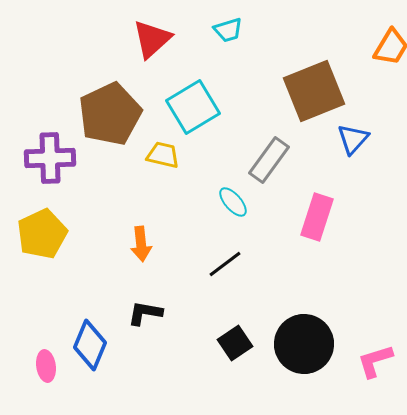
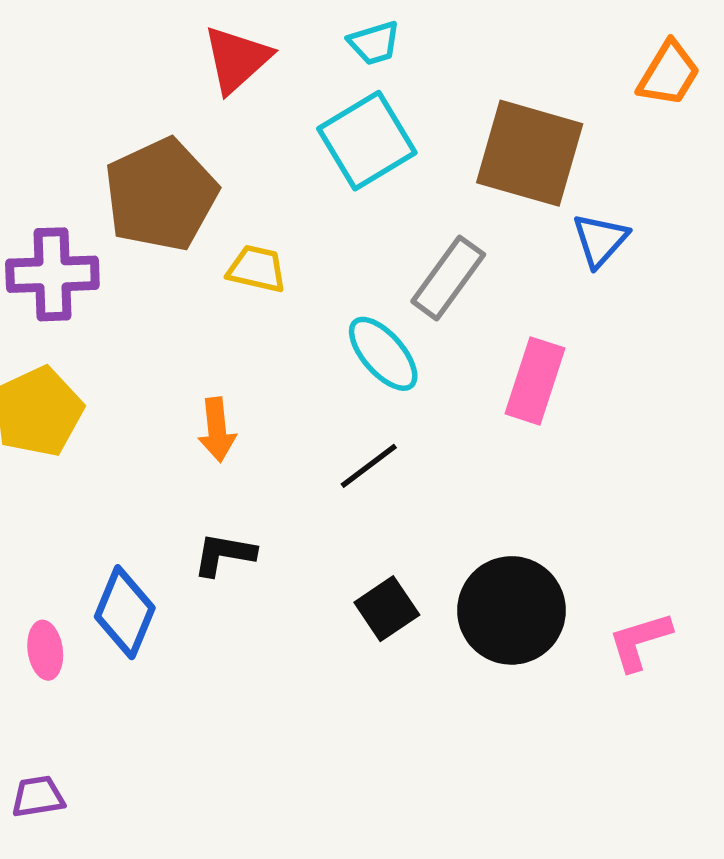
brown square: (314, 91) -> (530, 153), turned 38
cyan square: (193, 107) -> (367, 141), moved
cyan ellipse: (233, 202) -> (383, 354), size x1.4

